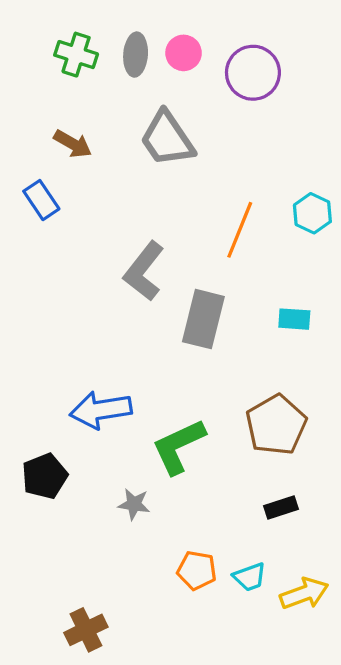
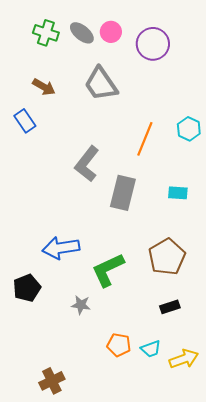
gray ellipse: (136, 55) -> (82, 33), turned -55

